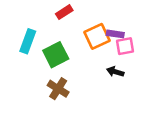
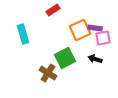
cyan rectangle: (28, 41) -> (23, 34), turned -36
green square: (56, 55) -> (65, 58), moved

